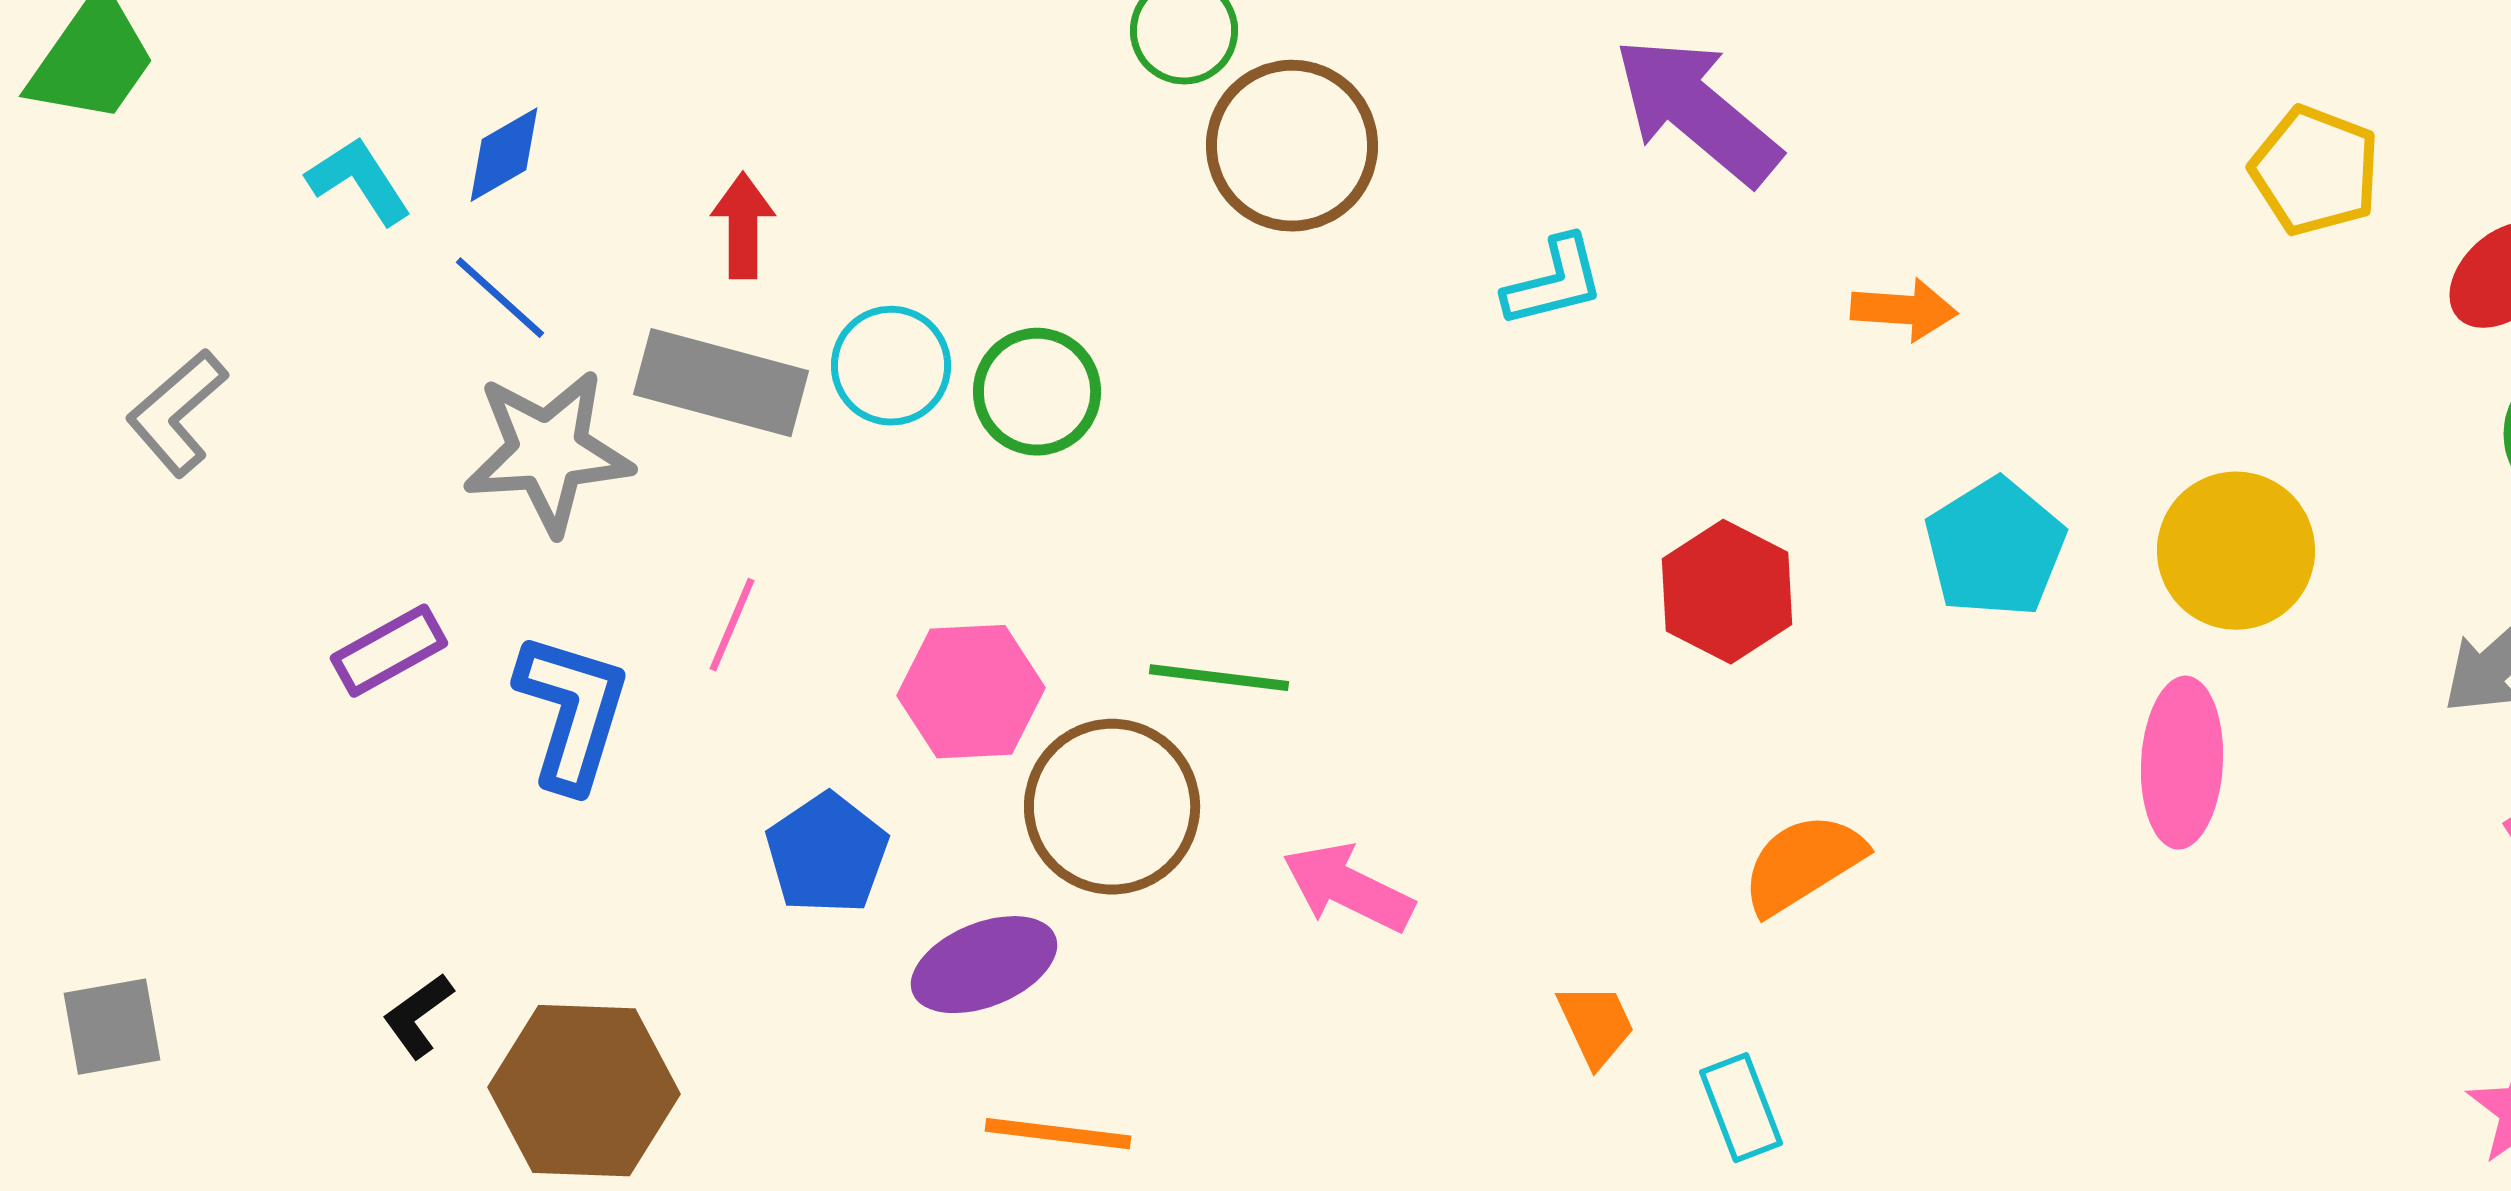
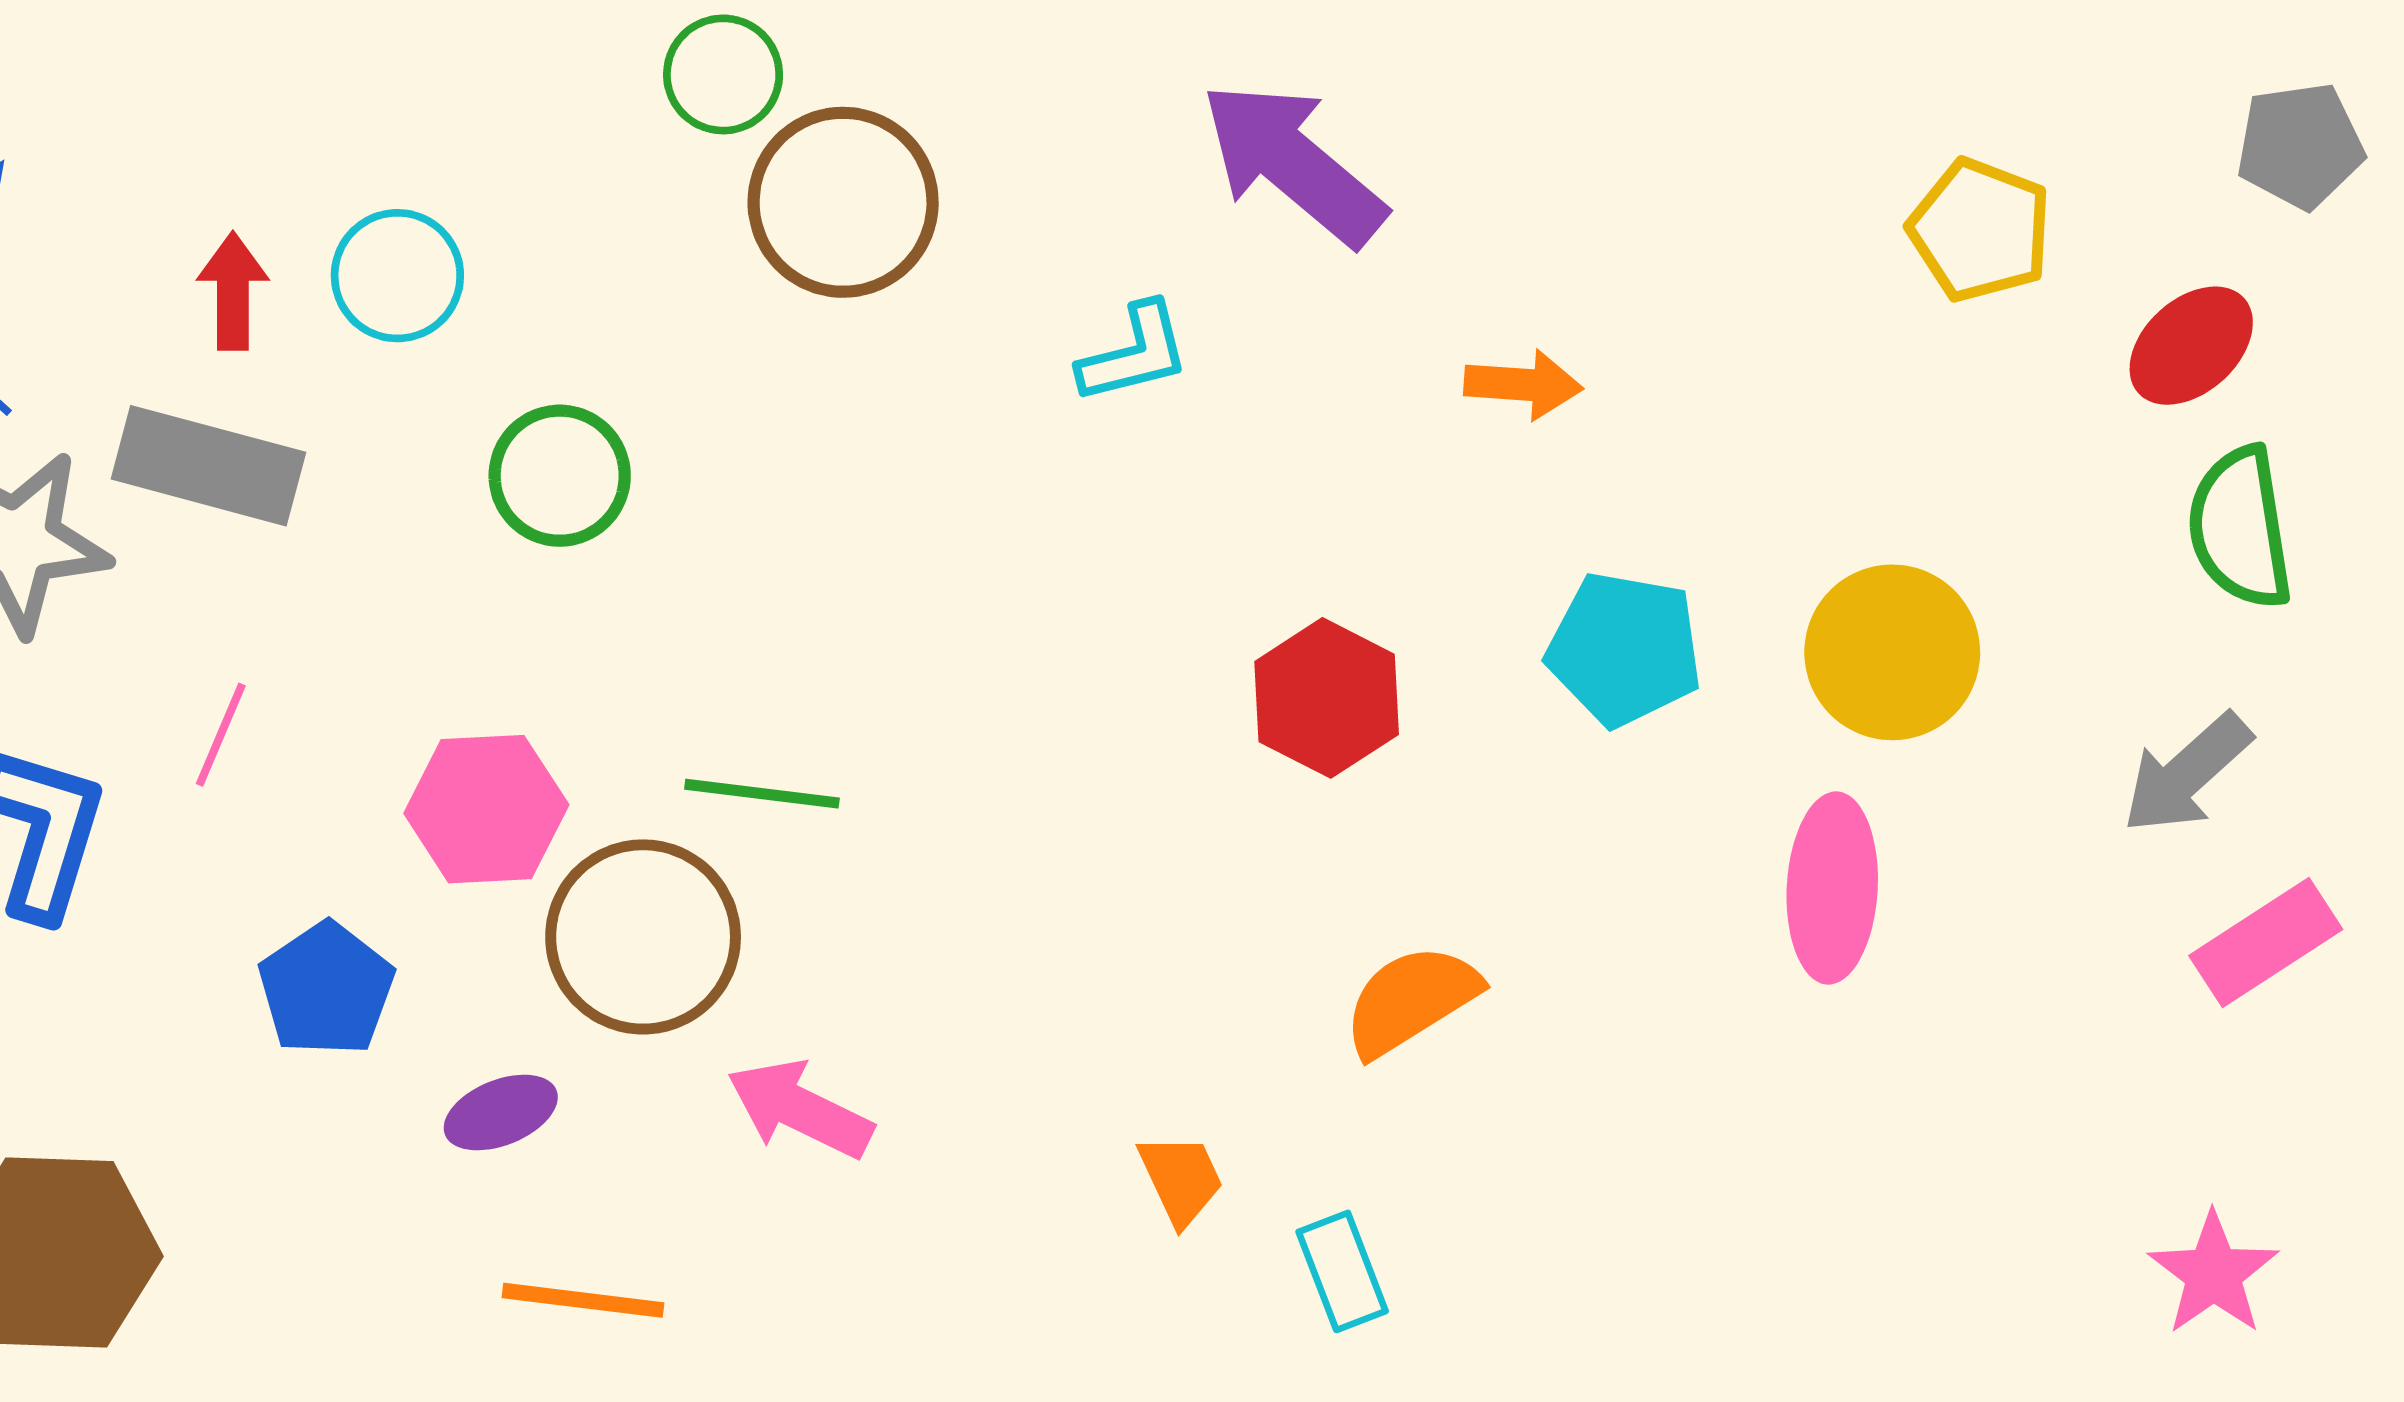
cyan circle: (891, 366) -> (397, 276), moved
cyan pentagon: (1995, 548) -> (1624, 649), turned -30
pink arrow: (1348, 888) -> (800, 1109), moved
purple ellipse: (984, 965) -> (501, 1113), size x0.7

